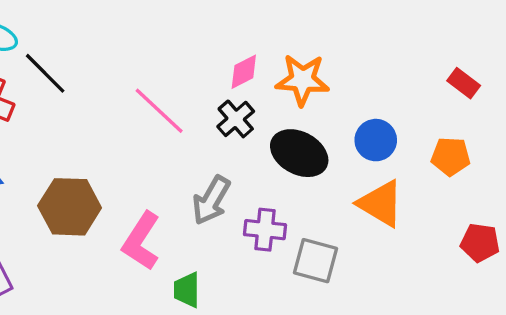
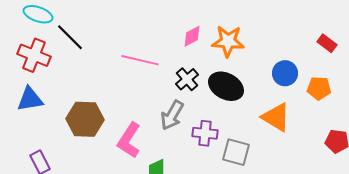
pink line: (159, 111) -> (140, 60), turned -30
black cross: (236, 119) -> (187, 79), moved
blue circle: (376, 140) -> (285, 73), moved

